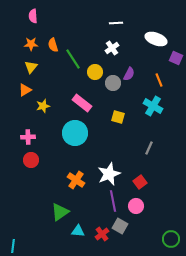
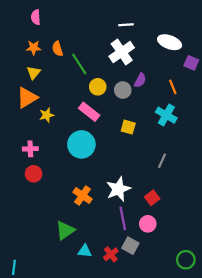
white cross: (112, 48) -> (122, 52), size x1.6
yellow circle: (95, 72) -> (98, 87), moved
orange triangle: (25, 90) -> (27, 98), size x1.5

